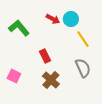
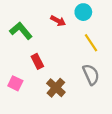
cyan circle: (71, 19) -> (83, 12), moved
red rectangle: (45, 56) -> (37, 61), moved

